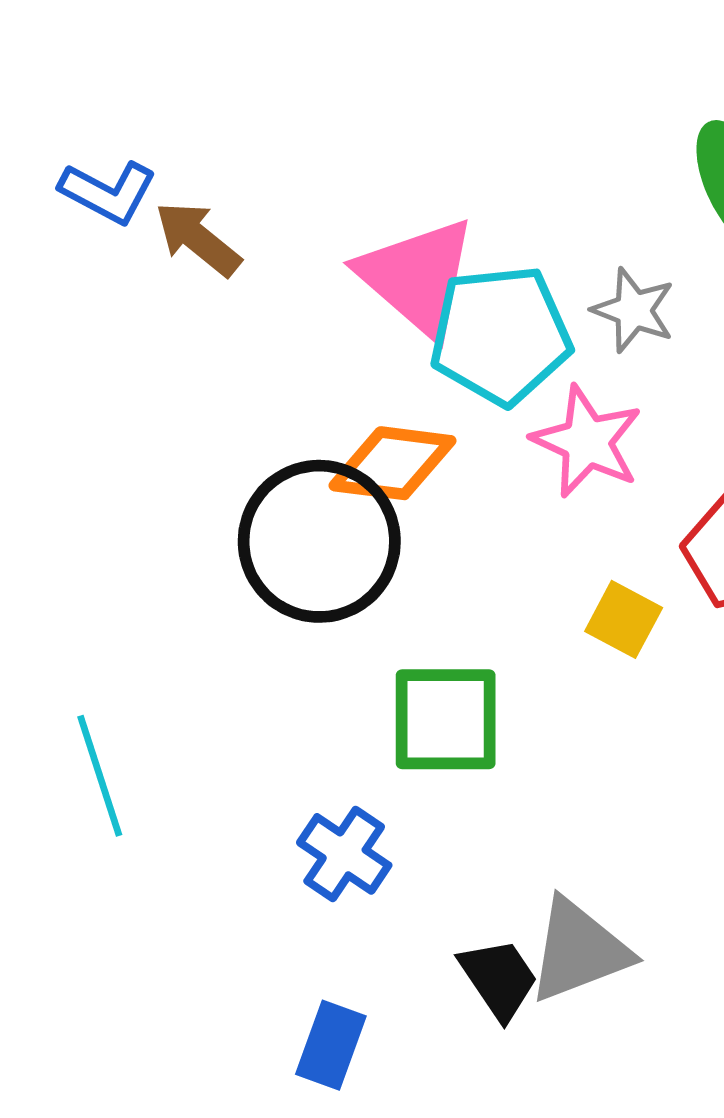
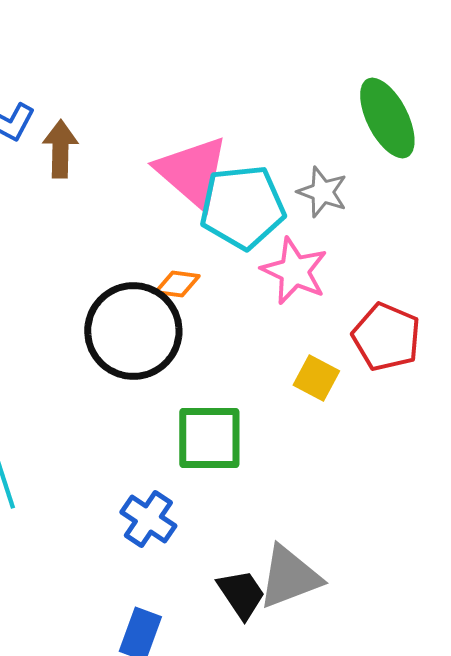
brown arrow: (198, 239) -> (60, 149), turned 52
orange diamond: (392, 463) -> (177, 284), size x0.6

